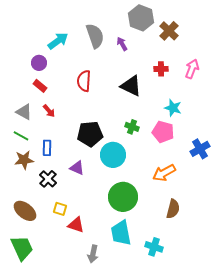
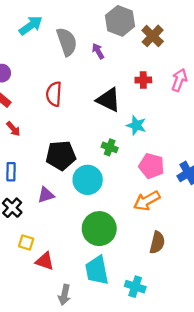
cyan arrow: (58, 41) -> (31, 26), moved
cyan star: (173, 108) -> (136, 125), moved
pink pentagon: (163, 132) -> (151, 166), moved
purple triangle: (77, 168) -> (46, 195), turned -42

